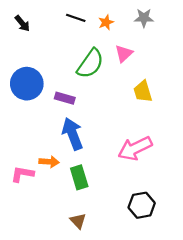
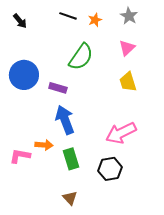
gray star: (144, 18) -> (129, 16), turned 30
pink triangle: (124, 54) -> (127, 48), moved
black hexagon: (142, 205) -> (110, 169), moved

